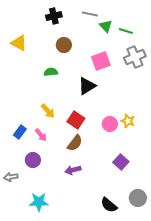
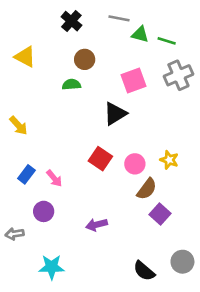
black cross: (54, 16) -> (71, 21), turned -35
green triangle: (106, 26) -> (140, 34), turned -32
green semicircle: (51, 72) -> (71, 85), moved
yellow arrow: (48, 111) -> (19, 126), moved
pink circle: (110, 124) -> (135, 164), moved
brown semicircle: (75, 143) -> (147, 189), moved

